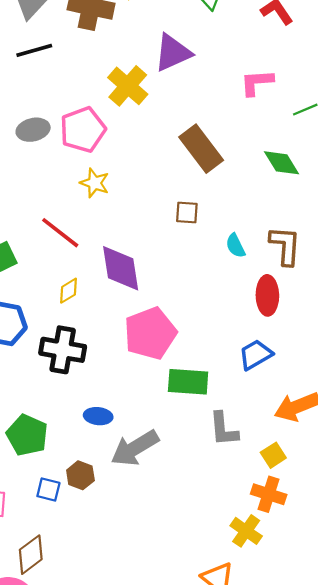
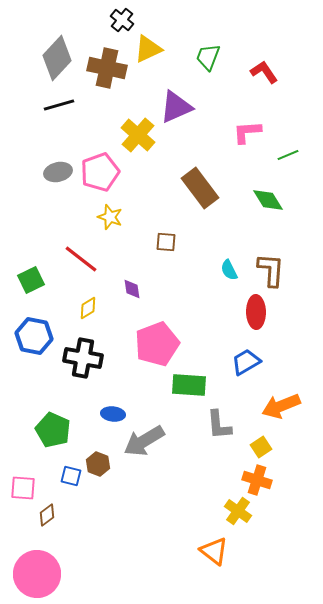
brown square: (187, 213) -> (166, 242), moved
purple diamond: (121, 268) -> (132, 289), size x0.5
brown diamond: (31, 555) -> (47, 515), moved, size x0.7

